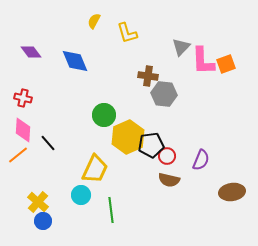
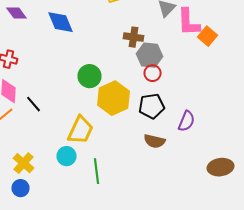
orange square: (226, 64) -> (208, 36), moved, turned -30
black pentagon: (151, 145) -> (152, 106), moved
red circle: (167, 156) -> (152, 73), moved
brown ellipse: (232, 192) -> (220, 167), moved
blue circle: (43, 221) -> (20, 188), moved

